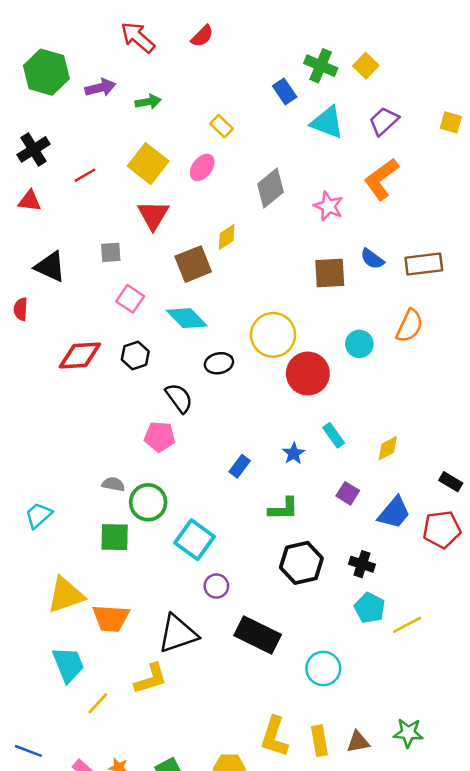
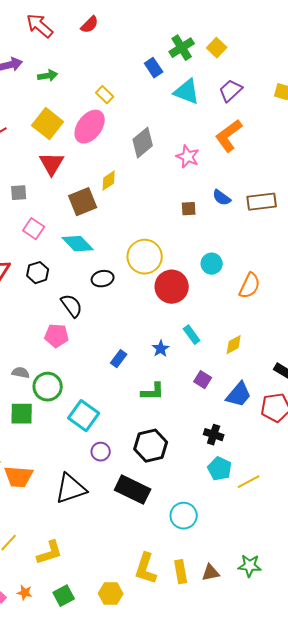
green cross: (321, 66) -> (182, 48), turned 35
pink ellipse: (202, 167) -> (90, 127), size x1.6
brown square: (330, 273) -> (189, 209), size x0.6
orange semicircle: (410, 326) -> (250, 286), moved
black hexagon: (301, 563) -> (151, 446), moved
yellow L-shape: (151, 679) -> (50, 553), moved

